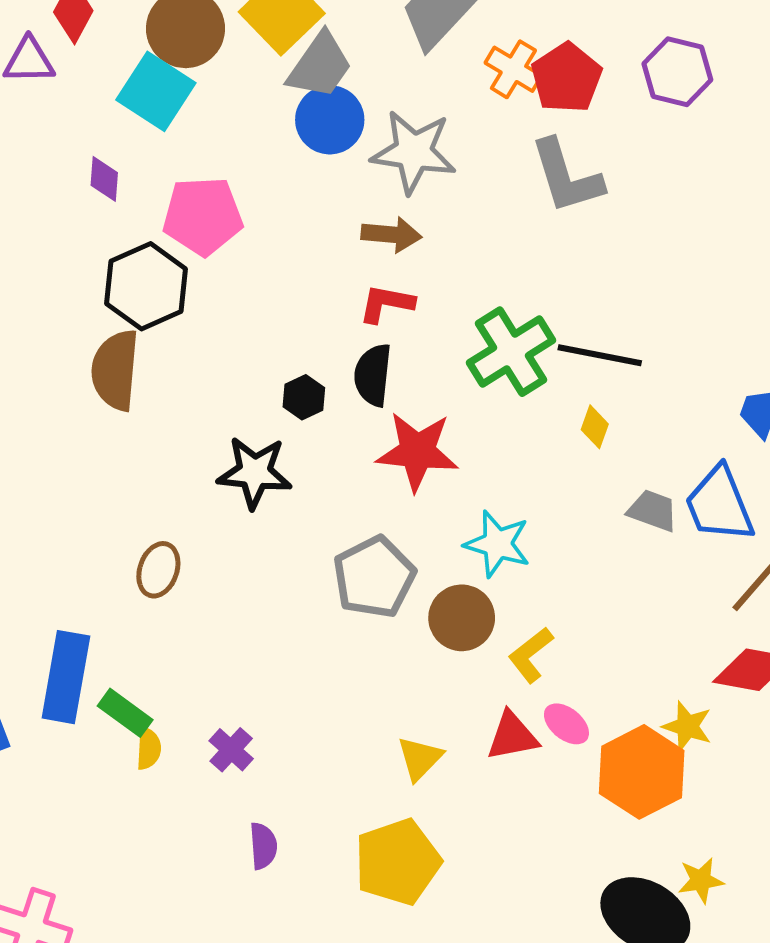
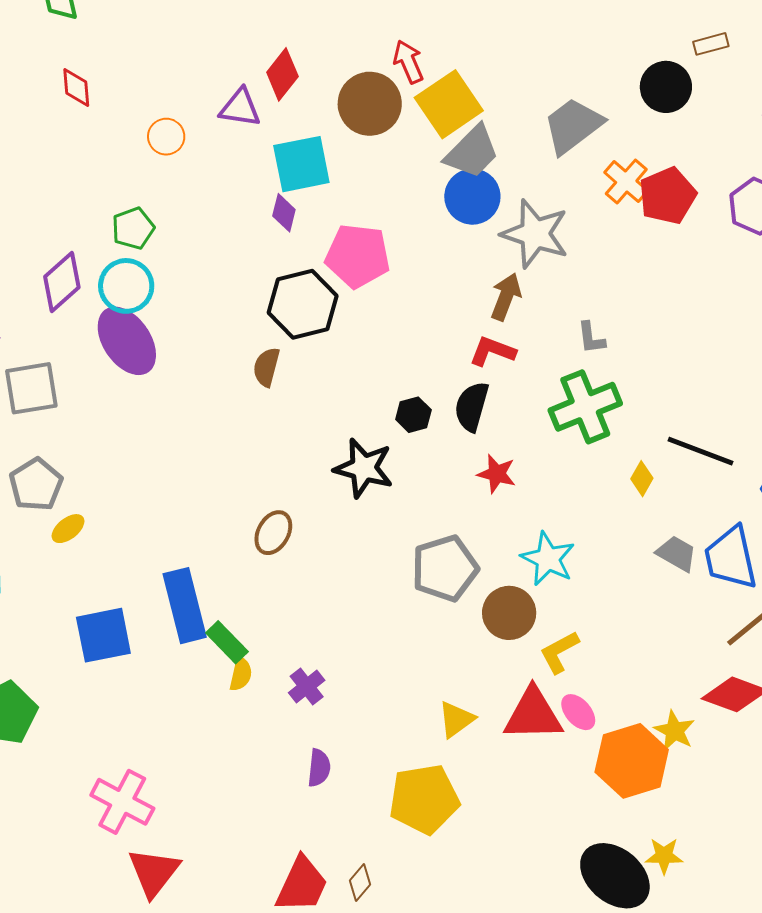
cyan square: (156, 91) -> (301, 164), moved, turned 36
gray L-shape: (566, 177) -> (591, 338), moved, size x0.5
brown arrow: (391, 234) -> (506, 297), turned -84
black line: (600, 355) -> (700, 451), moved
brown semicircle: (115, 370) -> (266, 367), size x0.6
red star: (417, 451) -> (497, 474), size x0.6
blue rectangle: (66, 677) -> (185, 606), turned -34
red triangle: (512, 736) -> (533, 714), size x1.4

